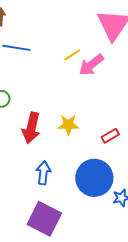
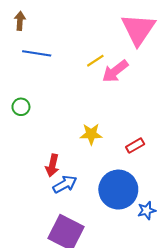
red arrow: (31, 128) -> (52, 165), moved, size x0.7
blue arrow: (43, 173) -> (65, 184), turned 55

